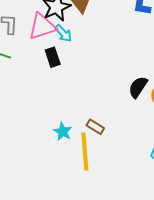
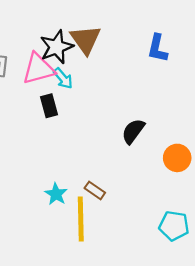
black semicircle: (138, 87) -> (133, 131), moved

